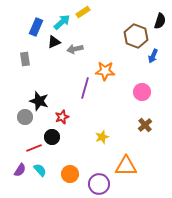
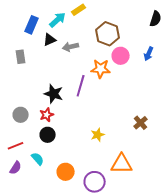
brown hexagon: (136, 36) -> (108, 34), moved
pink circle: (142, 92) -> (121, 56), moved
black star: (39, 101) -> (54, 94), moved
red star: (62, 117) -> (47, 115), moved
red line: (34, 148) -> (16, 146), moved
cyan semicircle: (40, 170) -> (38, 159), moved

